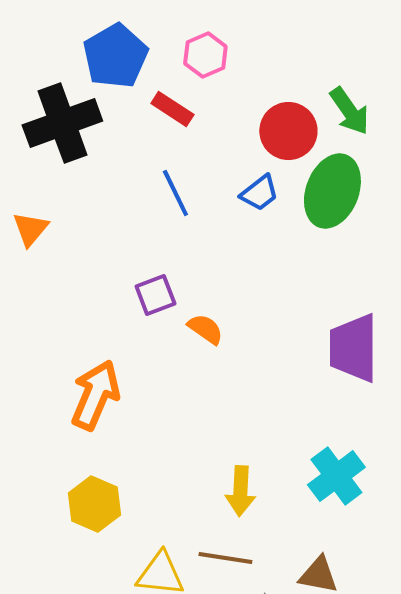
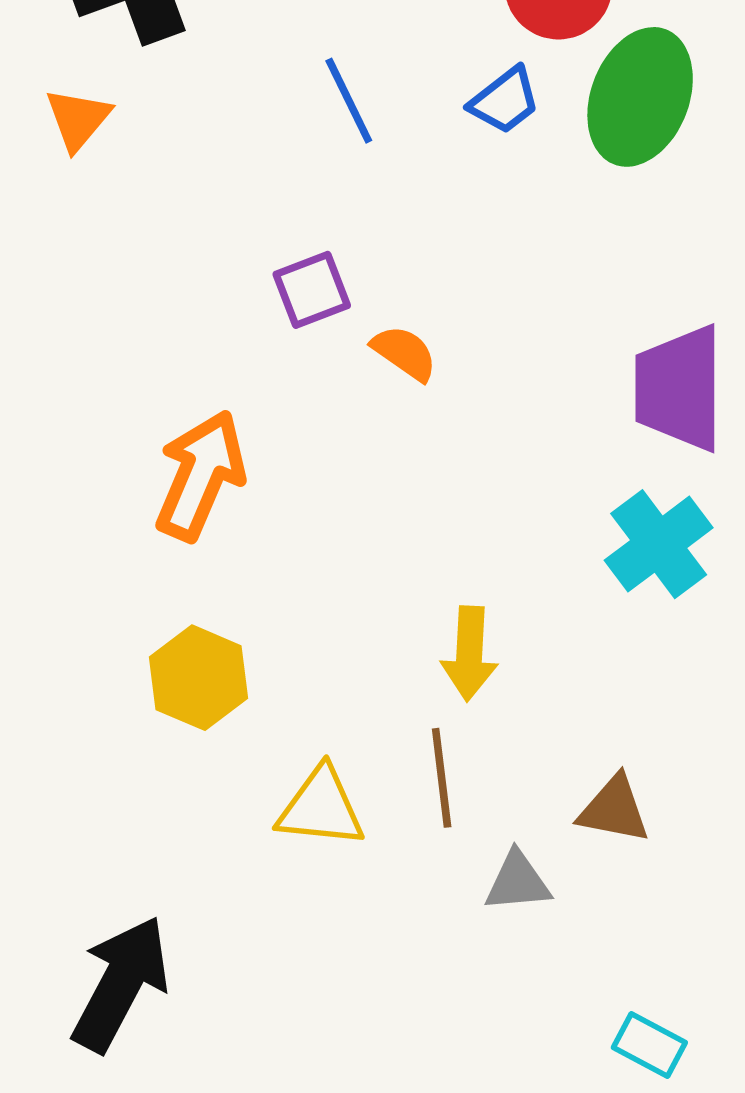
orange triangle: (30, 229) -> (78, 119), moved
cyan cross: (336, 476) -> (659, 544), moved
brown line: (225, 558) -> (442, 778), turned 74

